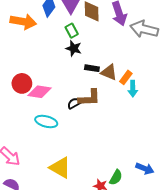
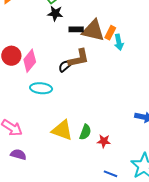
brown triangle: (109, 72) -> (93, 31), size x1.4
pink diamond: (39, 92) -> (30, 61), turned -50
green semicircle: (116, 177) -> (85, 132), moved

